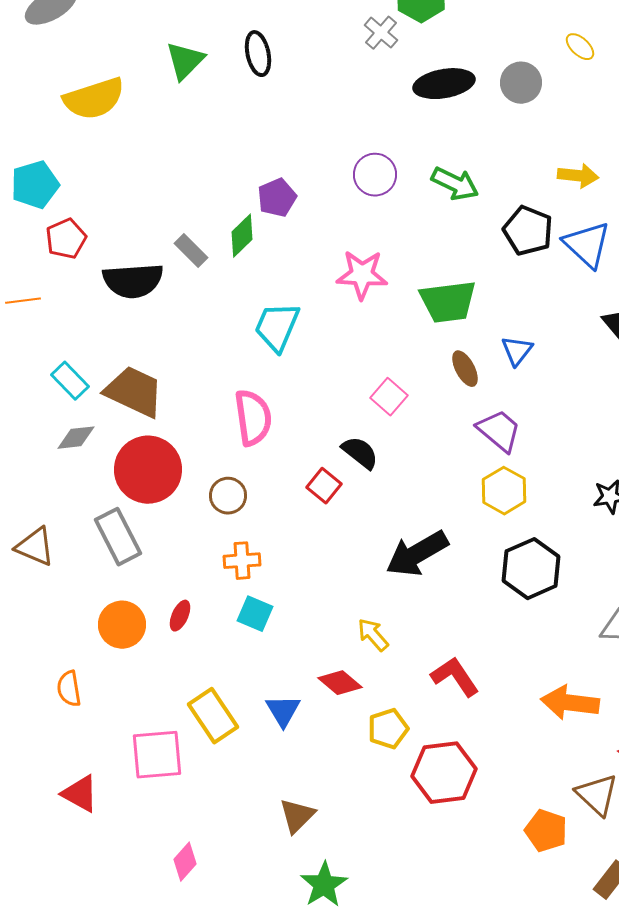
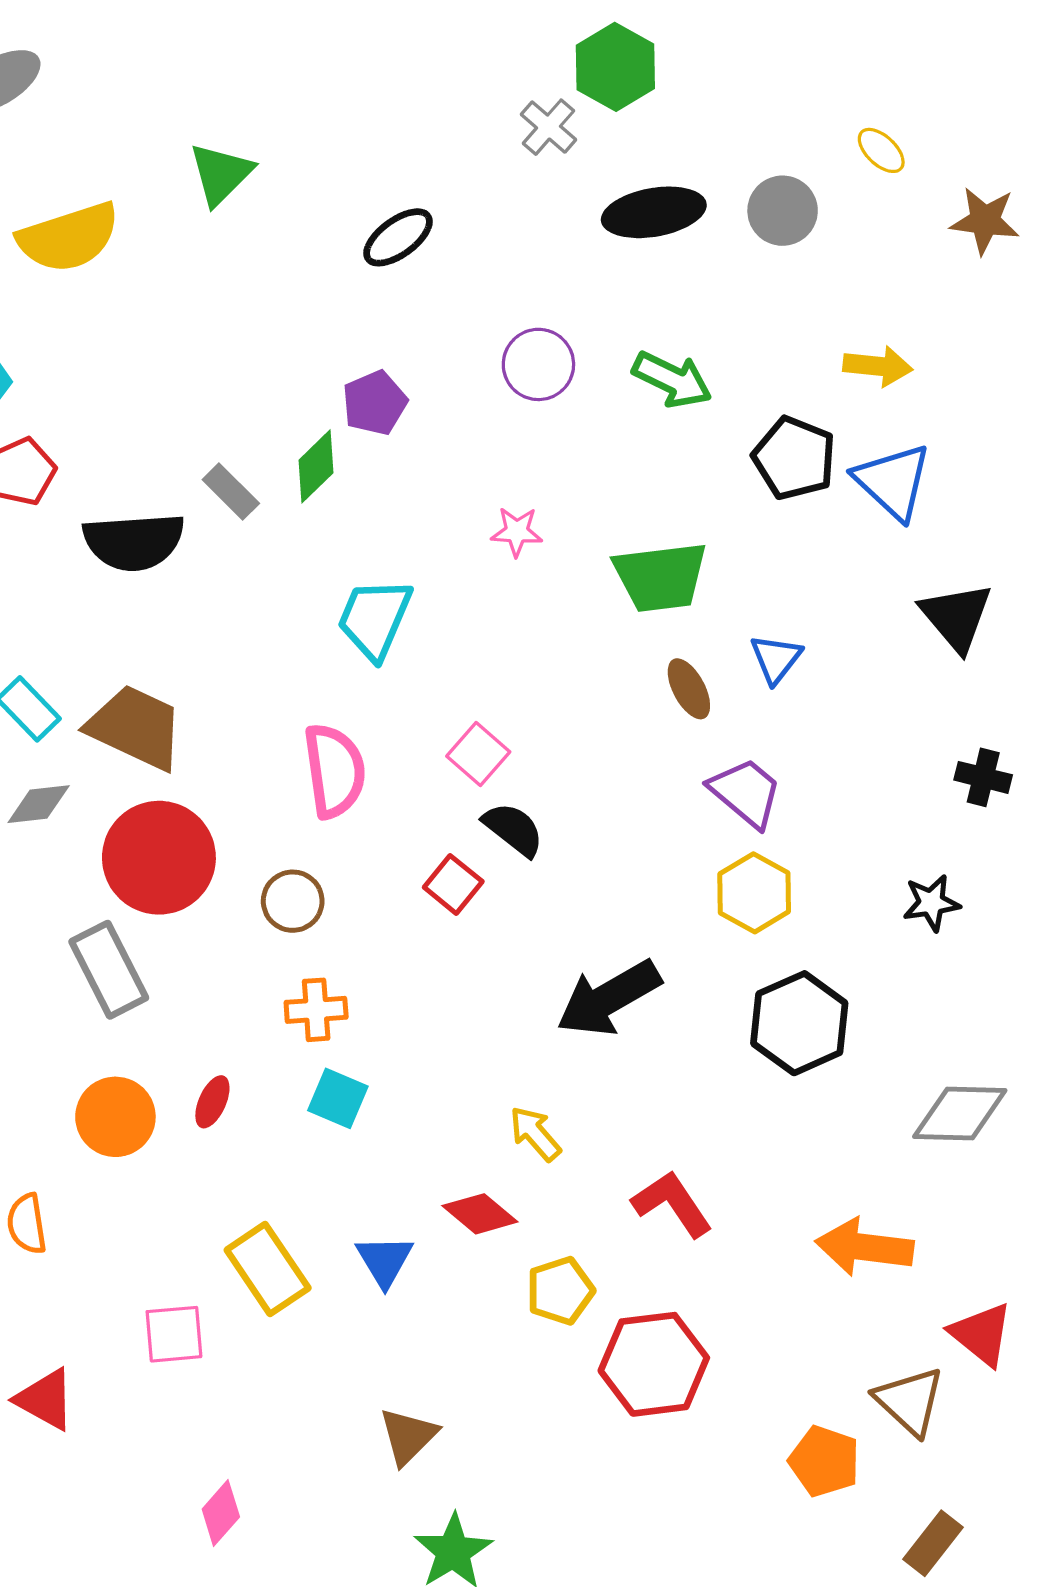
black ellipse: (258, 54) -> (398, 237), moved, turned 66
pink star: (362, 275) -> (517, 532), size x0.6
pink square: (389, 397) -> (478, 754), moved
pink square: (157, 755) -> (174, 1334), size x0.7

